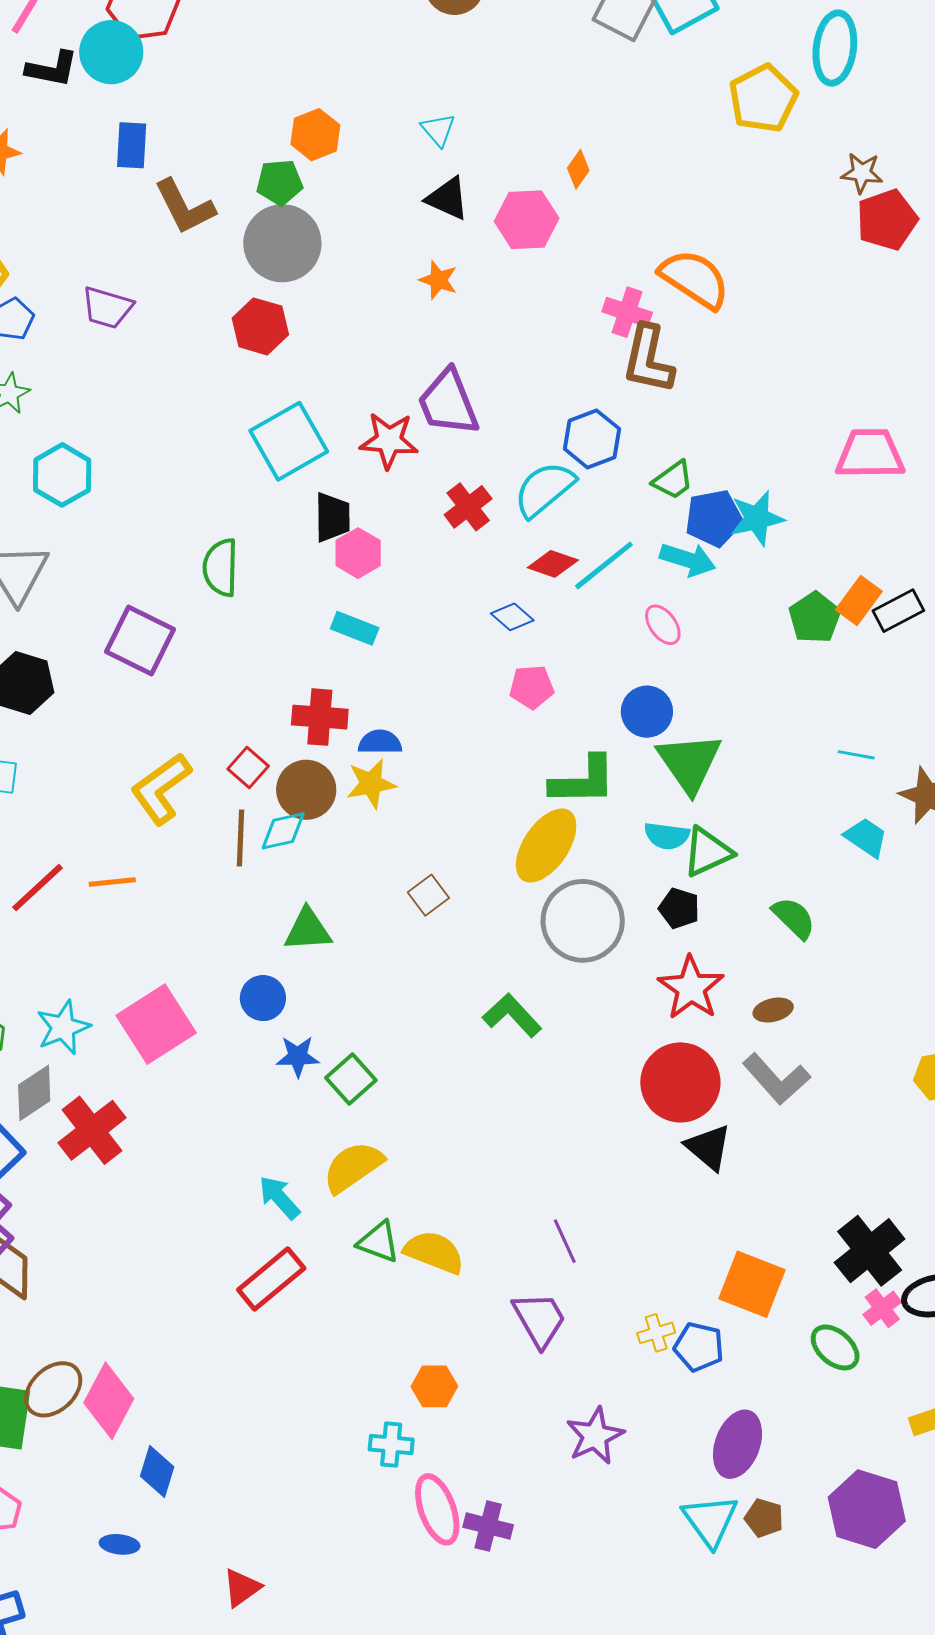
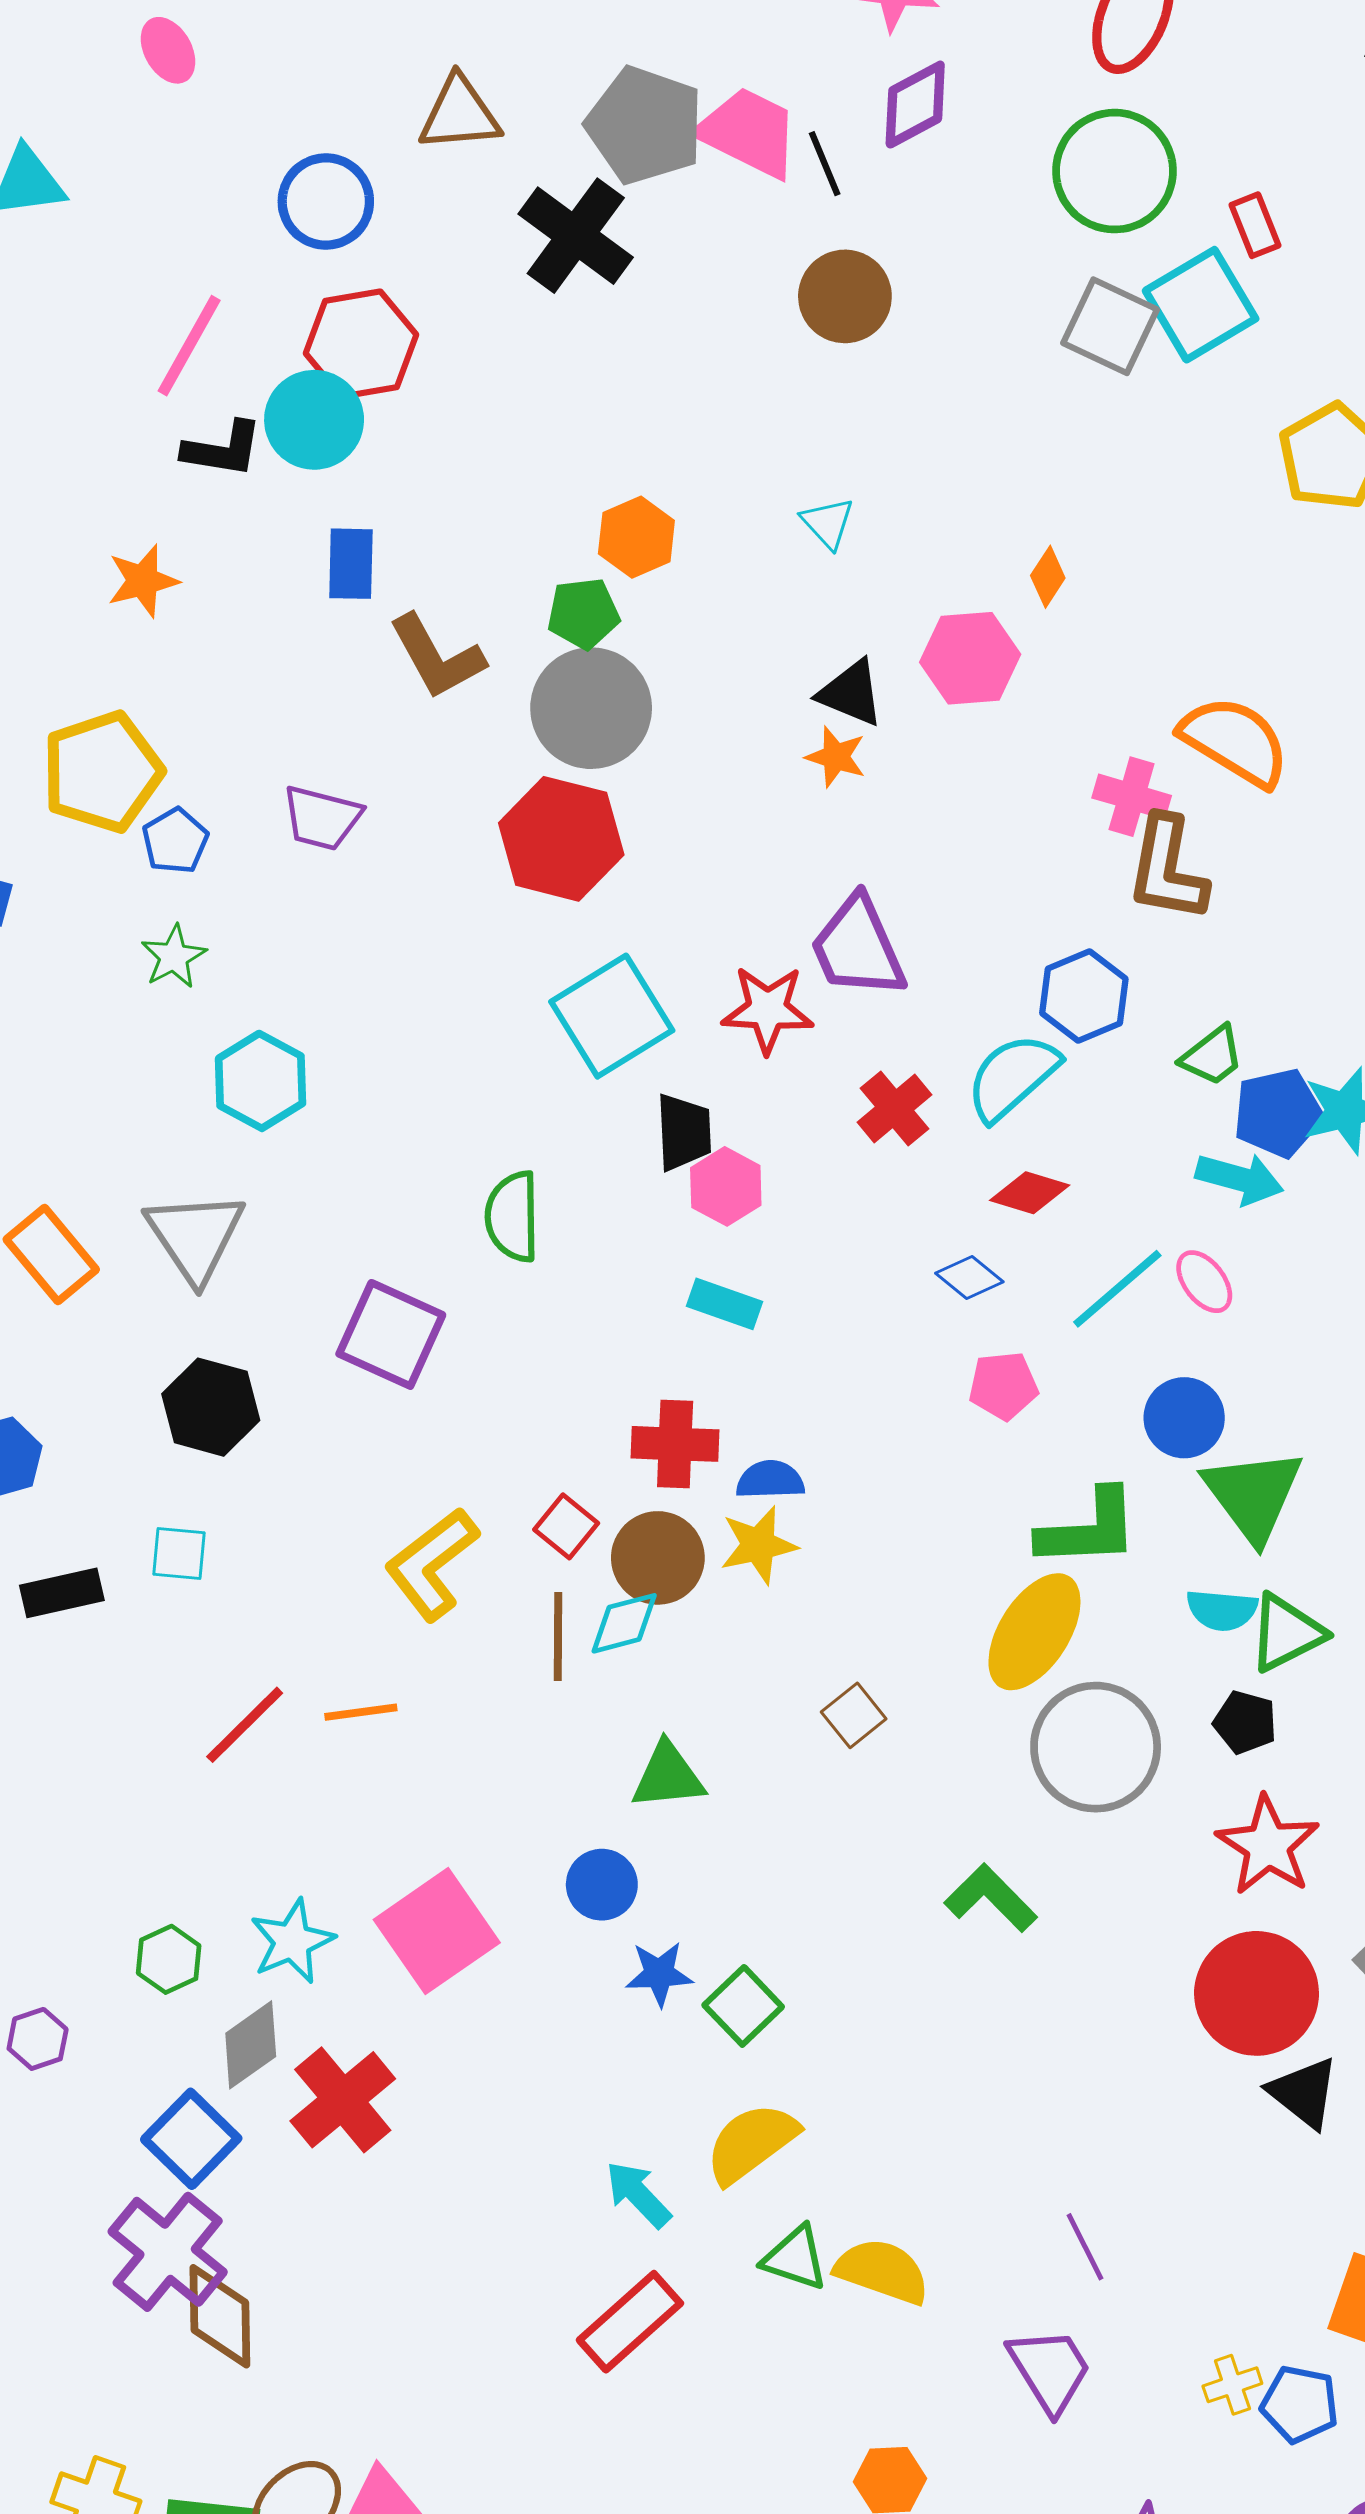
black triangle: (448, 198) -> (851, 693), moved
red hexagon: (260, 326) -> (561, 839), size x1.4
cyan line: (604, 565) -> (1117, 1289), moved

